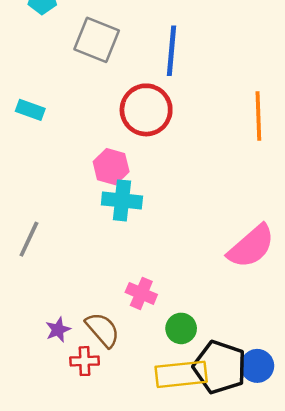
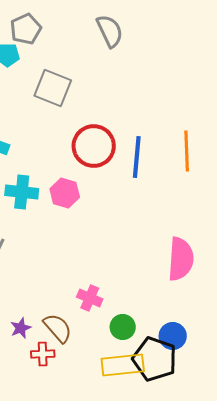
blue line: (171, 51) -> (137, 157), moved
cyan cross: (122, 200) -> (22, 192), moved
pink semicircle: (251, 246) -> (181, 259), turned -45
blue circle: (257, 366) -> (173, 336), moved

